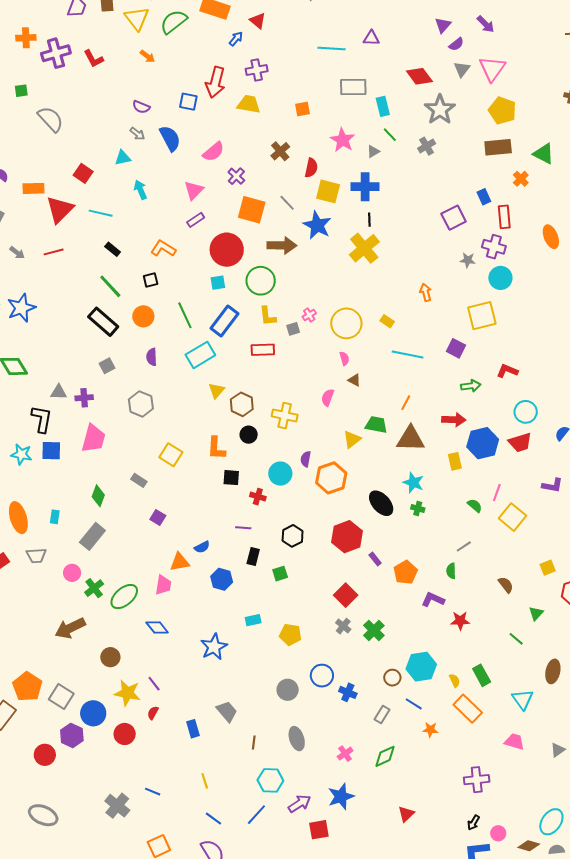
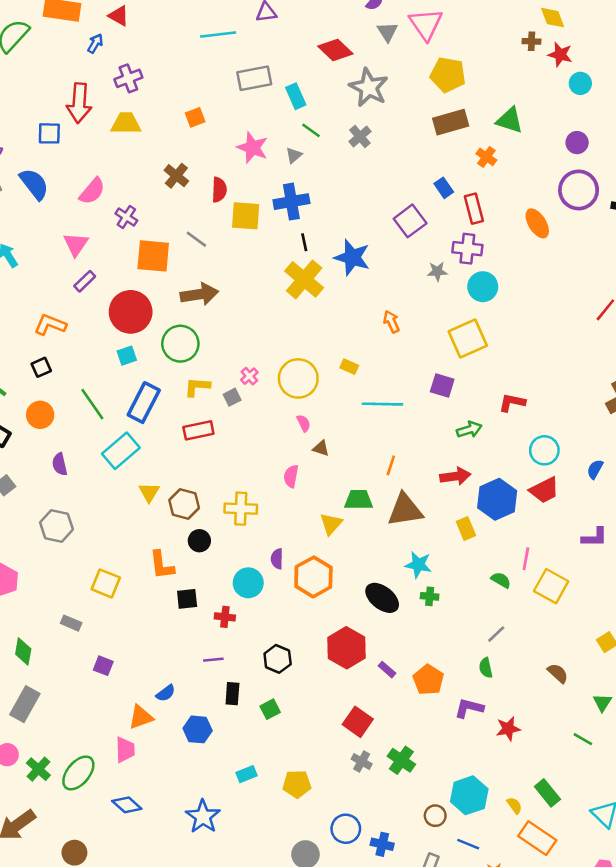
blue star: (317, 225) -> (352, 257), moved
yellow L-shape: (268, 316) -> (197, 387), turned 110

